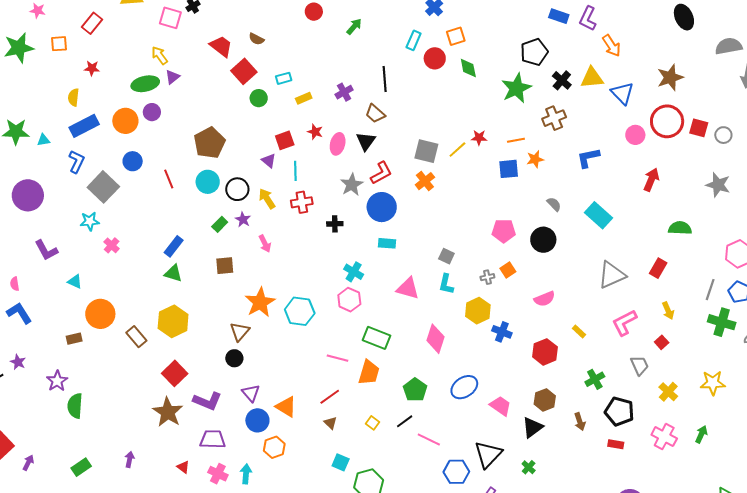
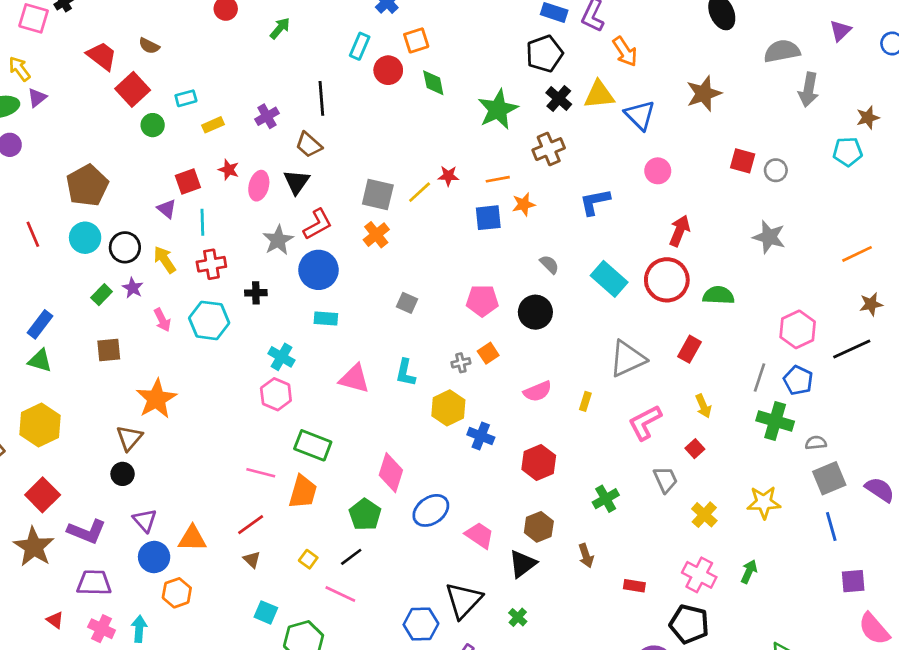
black pentagon: (534, 52) -> (544, 54), moved
red circle: (667, 121) -> (667, 280), moved
gray square: (446, 256) -> (407, 303), moved
cyan hexagon: (300, 311) -> (209, 320), moved
yellow rectangle: (579, 331) -> (585, 401), moved, turned 64
pink diamond: (436, 339) -> (391, 473), moved
orange triangle: (286, 407) -> (192, 538), turned -30
black pentagon: (619, 411) -> (689, 624), moved
pink line: (429, 439) -> (340, 594), moved

